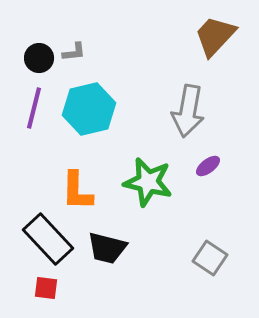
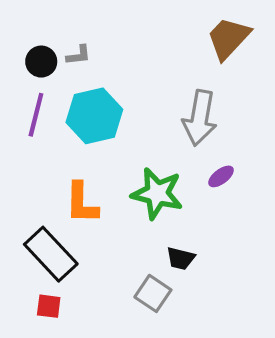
black trapezoid: (107, 248) -> (181, 258), moved, size x0.7
gray square: (210, 258) -> (153, 293), moved

